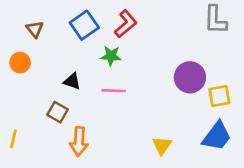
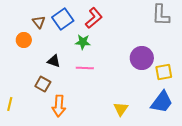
brown triangle: (35, 29) -> (39, 22), moved
orange circle: (20, 63) -> (24, 40), moved

